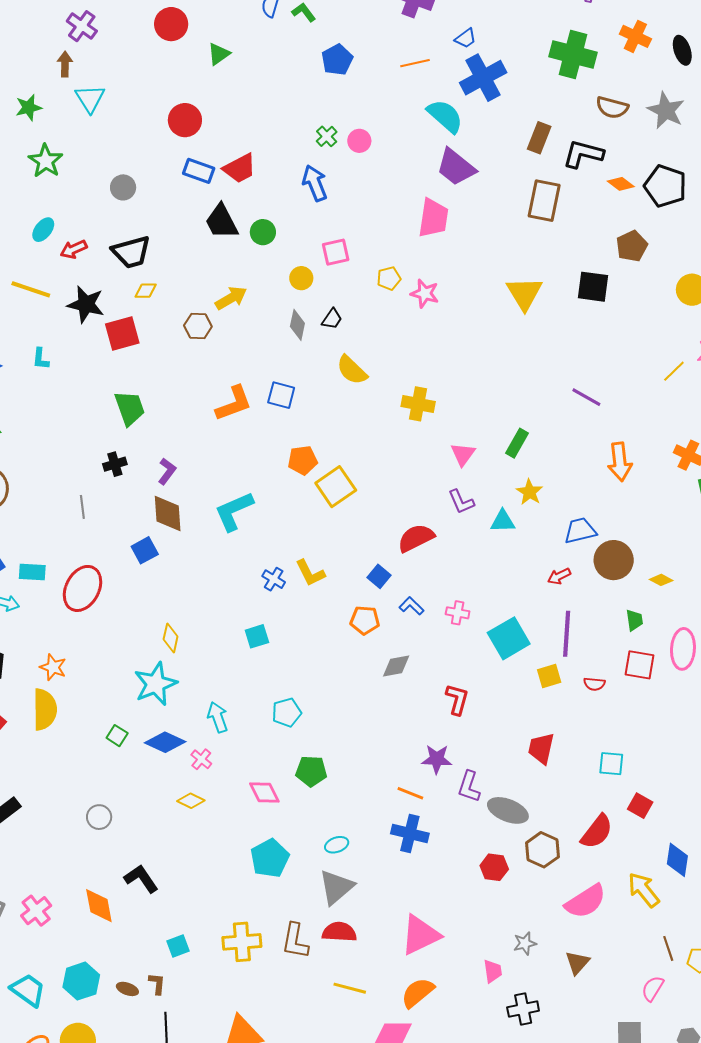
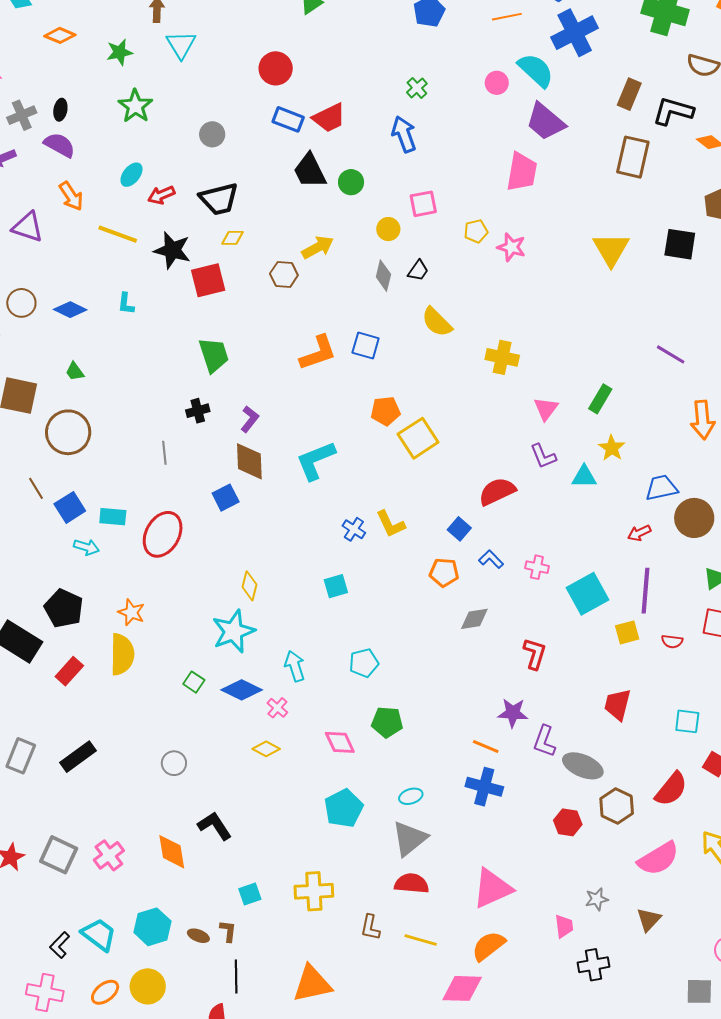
pink circle: (359, 141) -> (497, 83), moved
brown L-shape: (295, 941) -> (370, 927), moved, size x0.7

